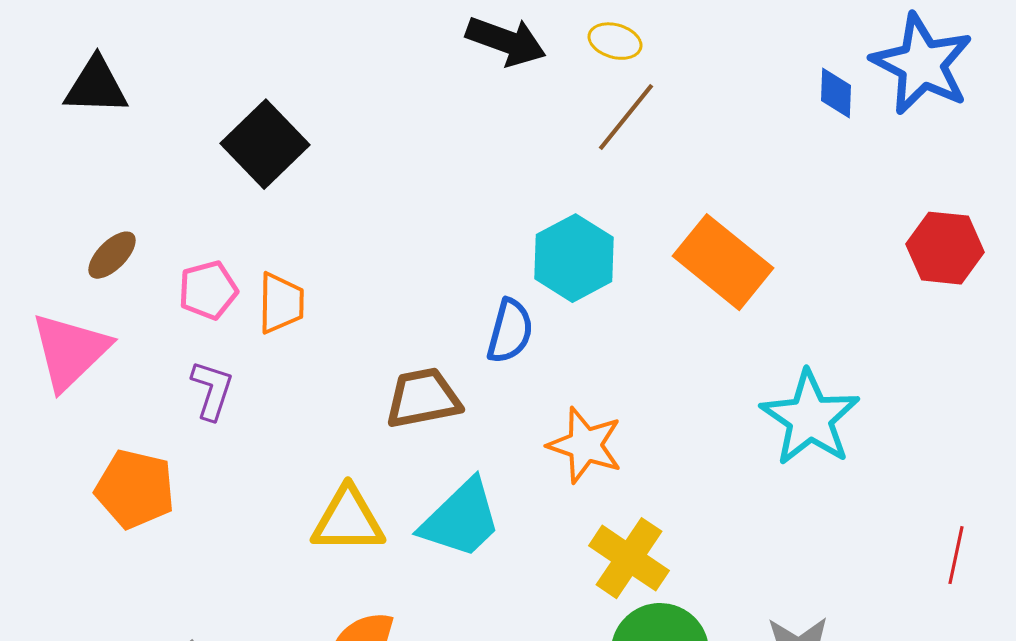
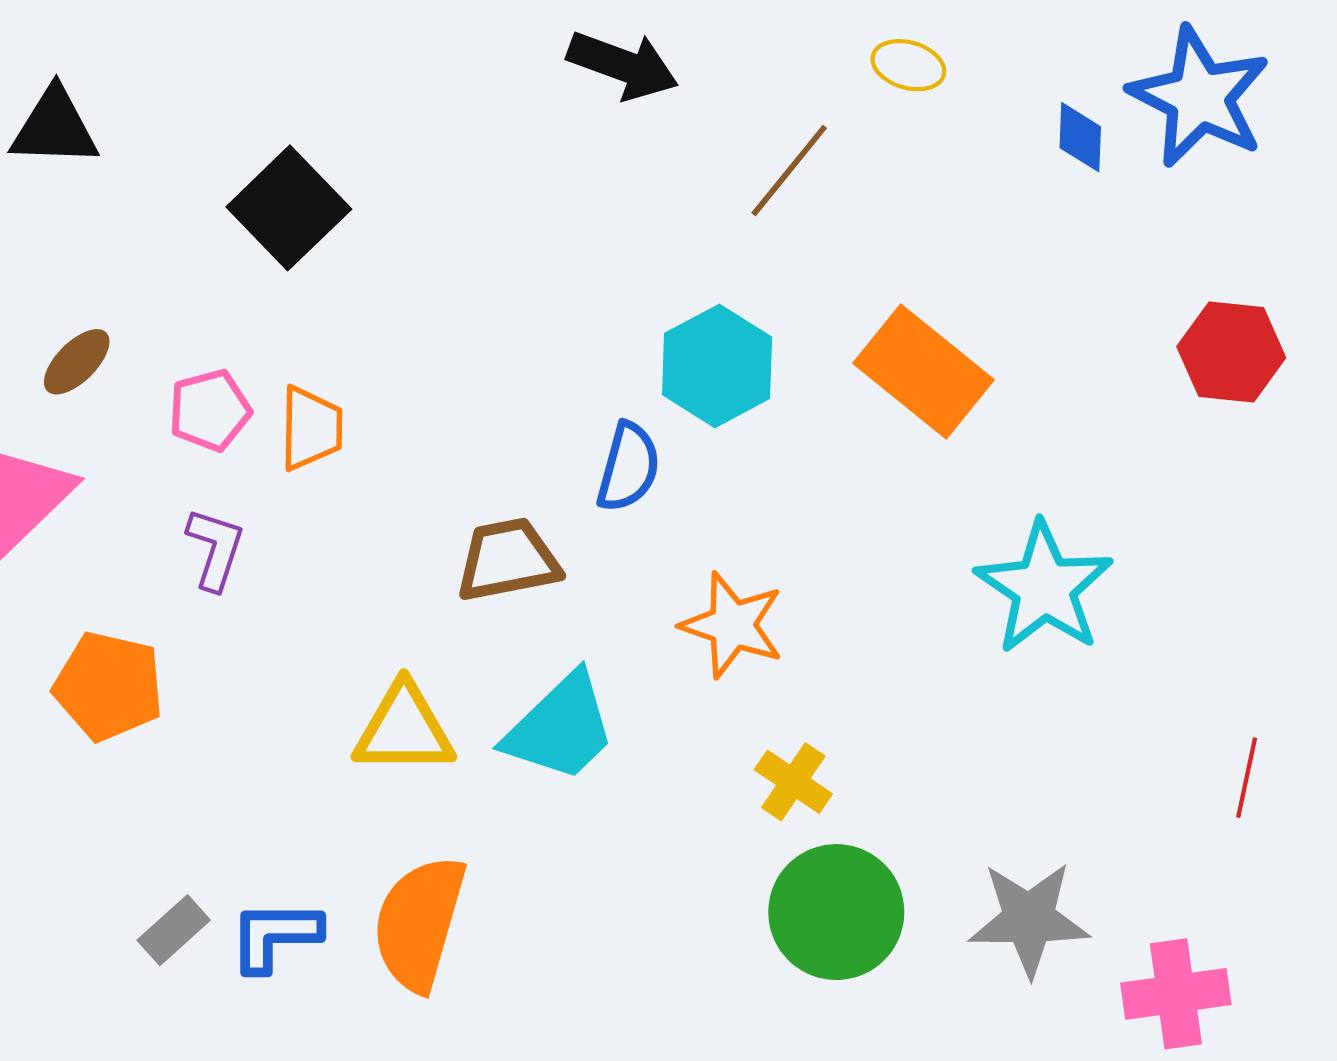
yellow ellipse: (615, 41) -> (908, 65), moved
yellow cross: (629, 558) -> (793, 782), size x0.7

